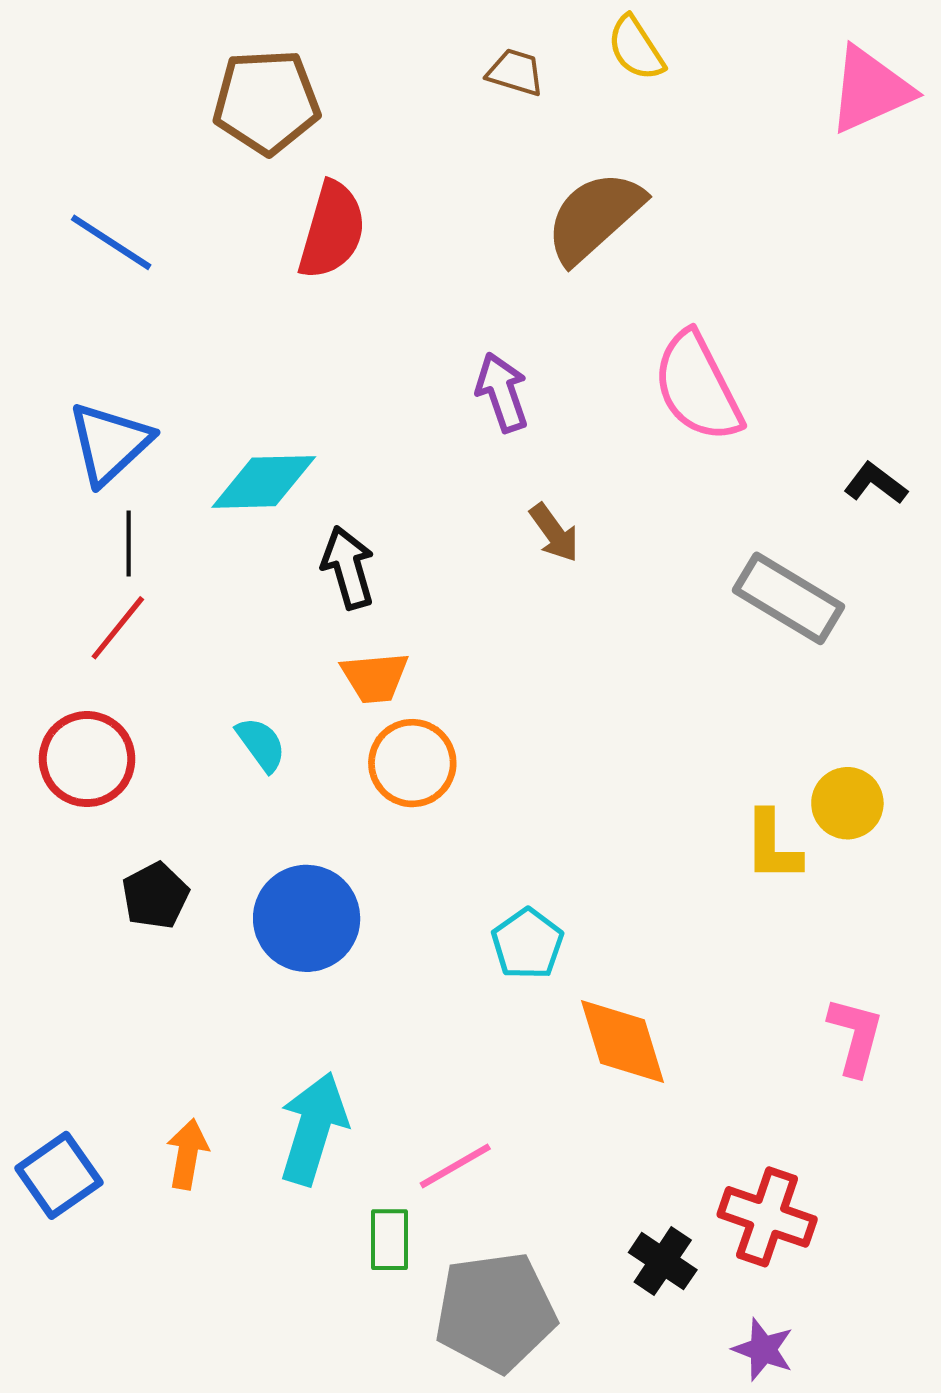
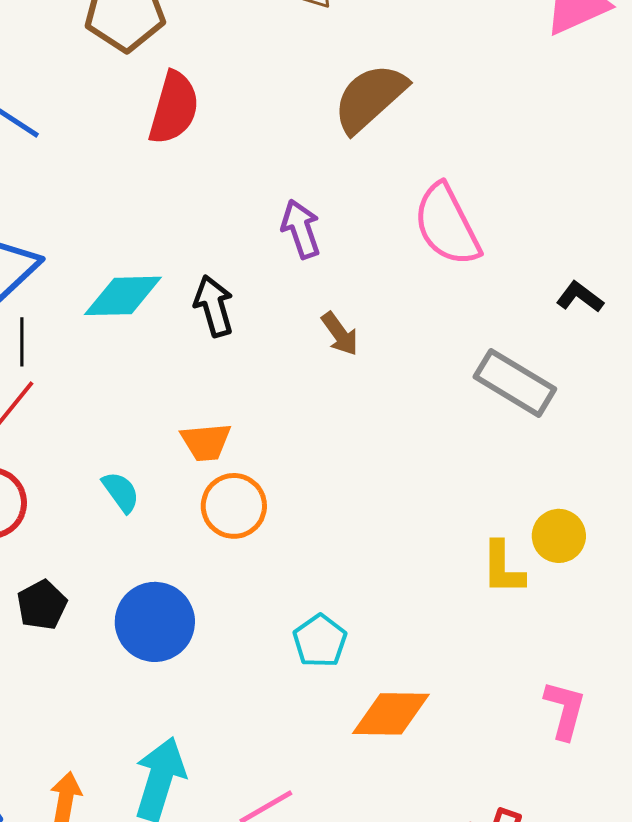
black arrow: (348, 568) -> (214, 306), moved
orange diamond: (622, 1042) -> (391, 714), turned -72

